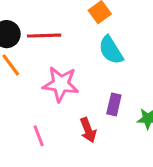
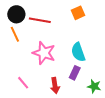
cyan semicircle: (111, 50) -> (78, 52), moved
pink line: (39, 136) -> (23, 83), turned -32

